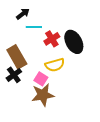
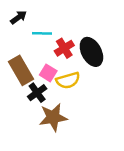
black arrow: (23, 14) -> (19, 17), moved
black cross: (14, 75) -> (37, 93), moved
pink square: (41, 79) -> (48, 73), moved

